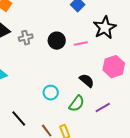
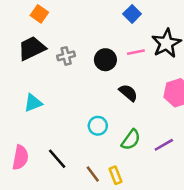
pink line: (81, 44) -> (136, 52), moved
black semicircle: (87, 81) -> (128, 93), moved

